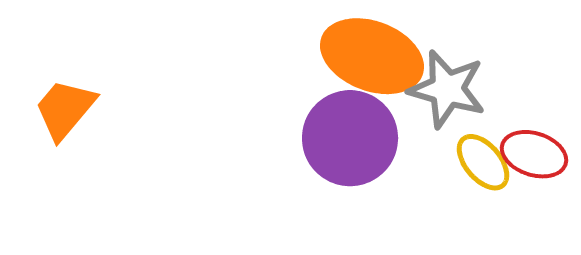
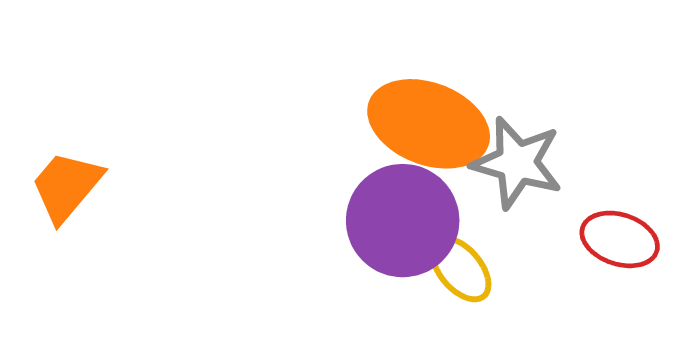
yellow ellipse: (483, 162) -> (460, 269), moved

